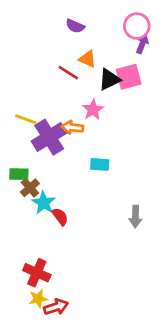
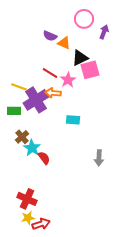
purple semicircle: (75, 26) -> (50, 36), moved
pink circle: (137, 26) -> (84, 19), moved
red line: (68, 73) -> (50, 73), moved
pink square: (129, 77) -> (90, 70), moved
green rectangle: (19, 174) -> (14, 111), moved

